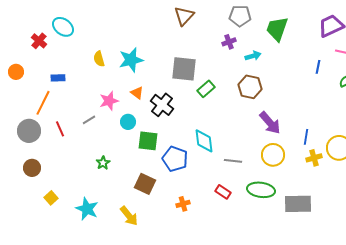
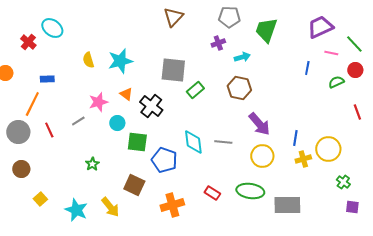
gray line: (233, 161) -> (223, 142), moved
orange cross: (183, 204) -> (172, 205), size x1.6
yellow arrow: (129, 216) -> (110, 207), moved

